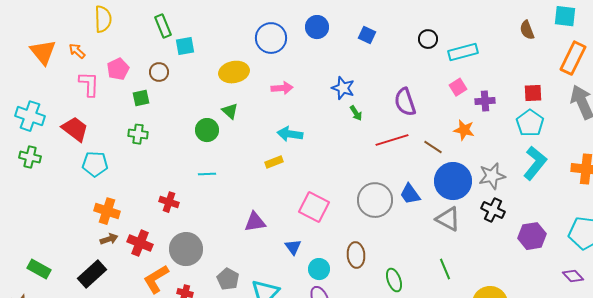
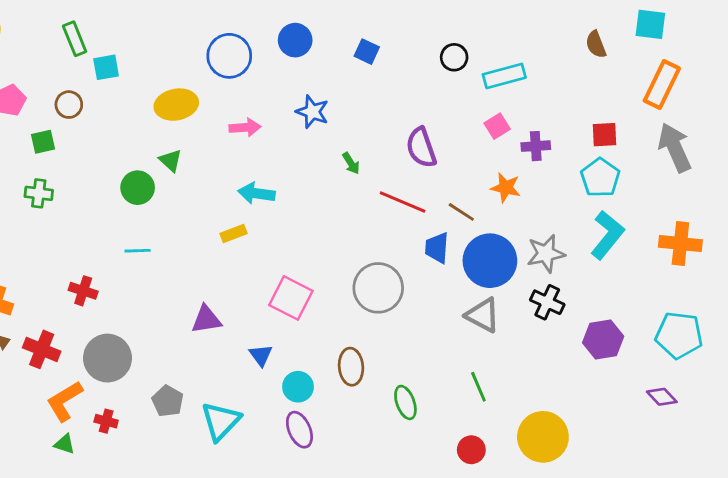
blue star: (343, 88) -> (312, 112), moved
red line: (392, 140) -> (403, 202), turned 40
blue trapezoid: (410, 194) -> (437, 248), moved, turned 40

